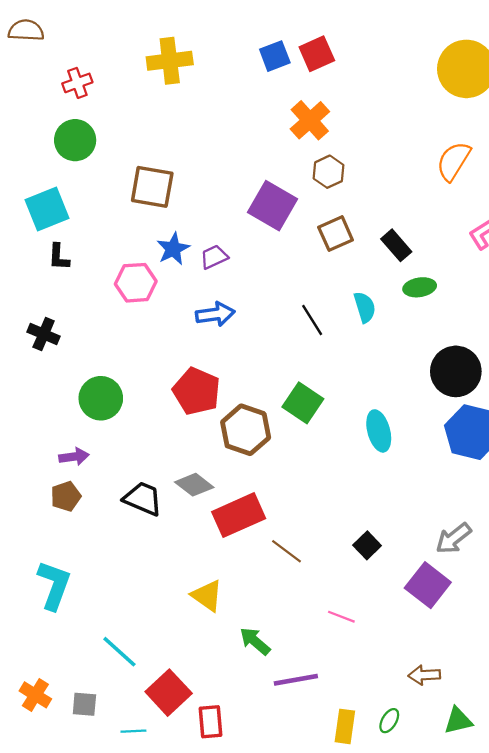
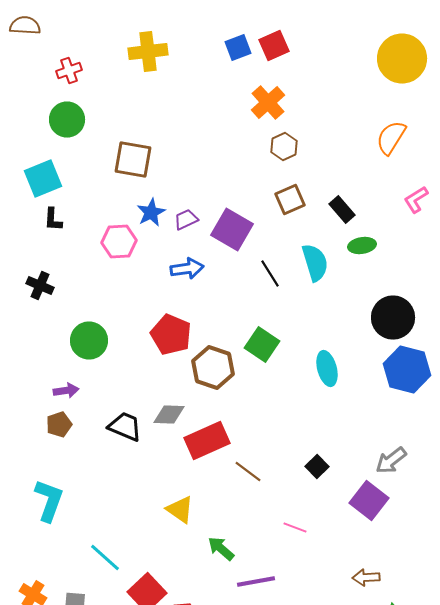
purple square: (272, 206) -> (232, 230), moved
cyan semicircle: (365, 307) -> (315, 262), size x1.4
gray diamond: (194, 485) -> (169, 414), turned -36

